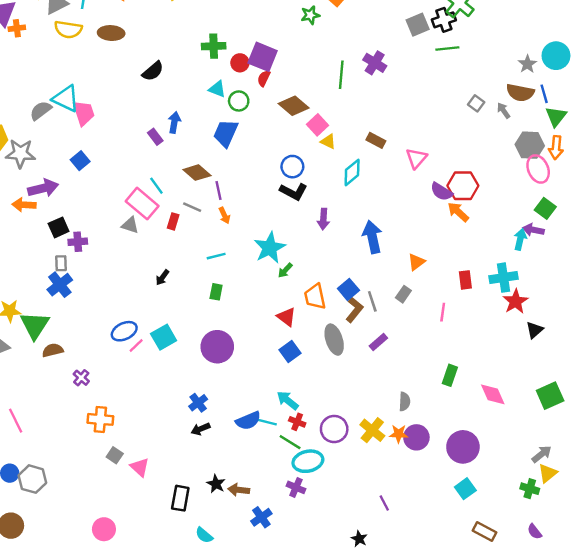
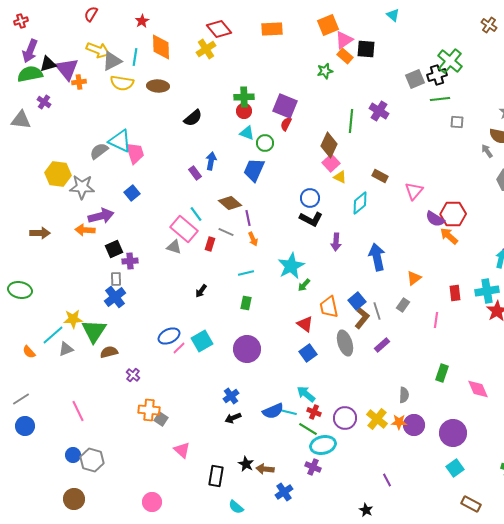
red circle: (240, 63) -> (244, 111), moved
gray square: (476, 103) -> (457, 122), moved, turned -32
brown diamond: (294, 106) -> (329, 145), moved, turned 75
gray square: (115, 455) -> (161, 419), moved

